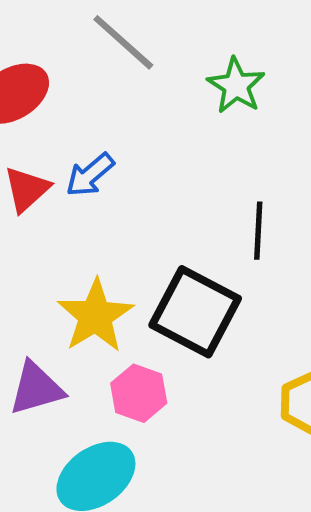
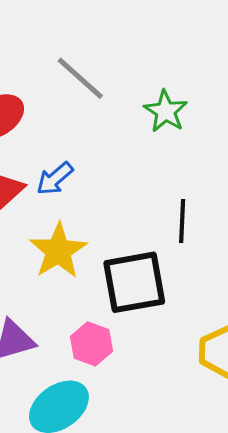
black square: (195, 312) -> (134, 282), turned -38
yellow star: (95, 316) -> (58, 251), moved

